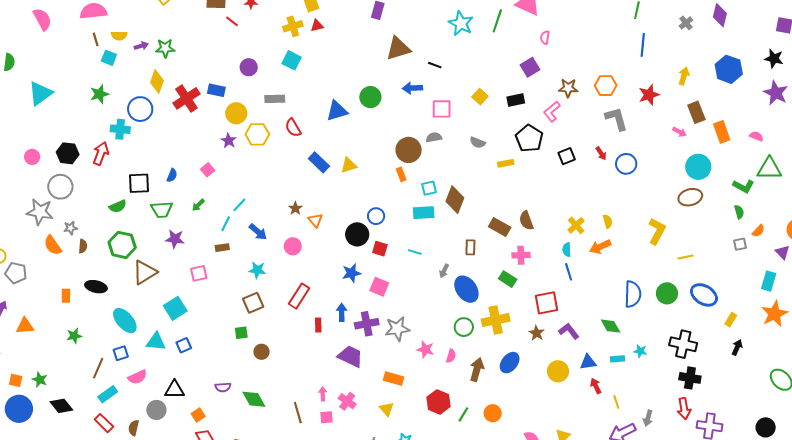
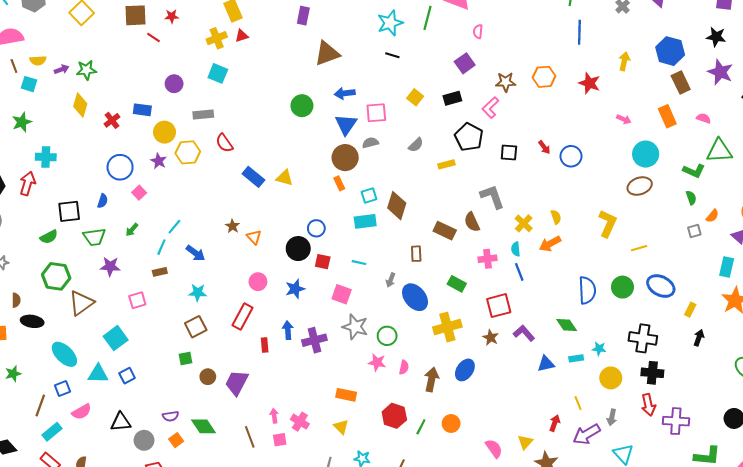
cyan star: (461, 23) -> (390, 23), turned 30
black line: (435, 65) -> (392, 55), moved
red star: (649, 95) -> (589, 83), turned -30
red cross: (186, 98) -> (112, 120), size x0.6
blue circle: (140, 109) -> (120, 167), moved
blue triangle: (337, 111) -> (346, 124), moved, turned -35
brown rectangle: (696, 112) -> (681, 82), moved
gray L-shape: (616, 119) -> (492, 197), moved
gray semicircle: (478, 143) -> (416, 145), turned -63
black square: (567, 156) -> (509, 153), turned 30
yellow triangle: (349, 165) -> (285, 178), turned 36
brown semicircle: (83, 246) -> (16, 300), moved
pink circle: (293, 246) -> (258, 282), moved
pink cross: (521, 255) -> (488, 259), moved
pink square: (379, 287) -> (342, 294), moved
green circle: (464, 327) -> (387, 336), moved
gray star: (397, 329) -> (355, 327), moved, turned 30
purple trapezoid: (350, 356) -> (237, 383), moved, turned -84
yellow circle: (558, 371) -> (611, 378), moved
red arrow: (596, 386) -> (555, 423), moved, turned 49
gray circle: (156, 410) -> (144, 440), moved
orange square: (198, 415) -> (176, 440), moved

